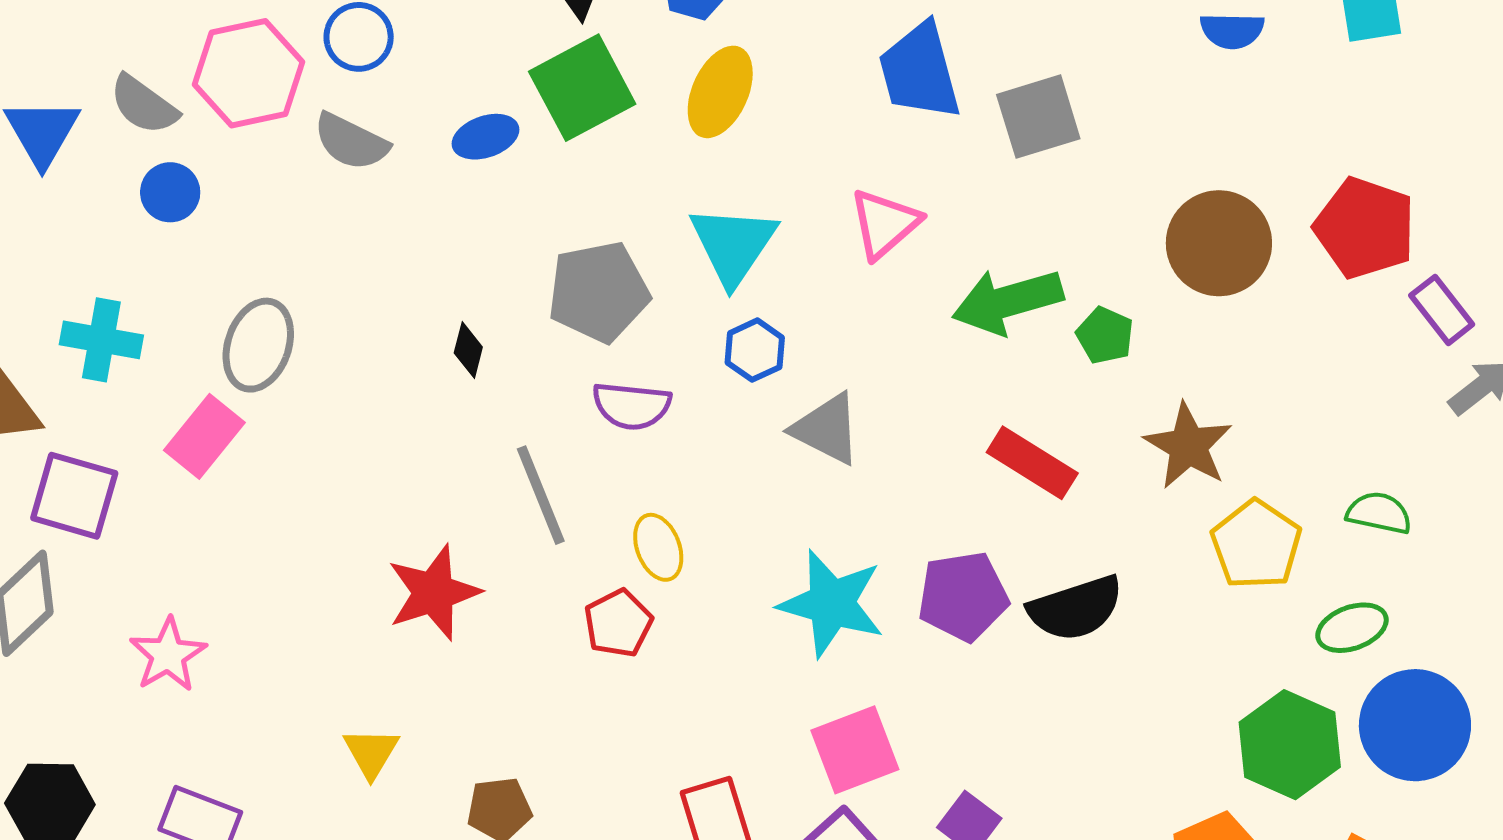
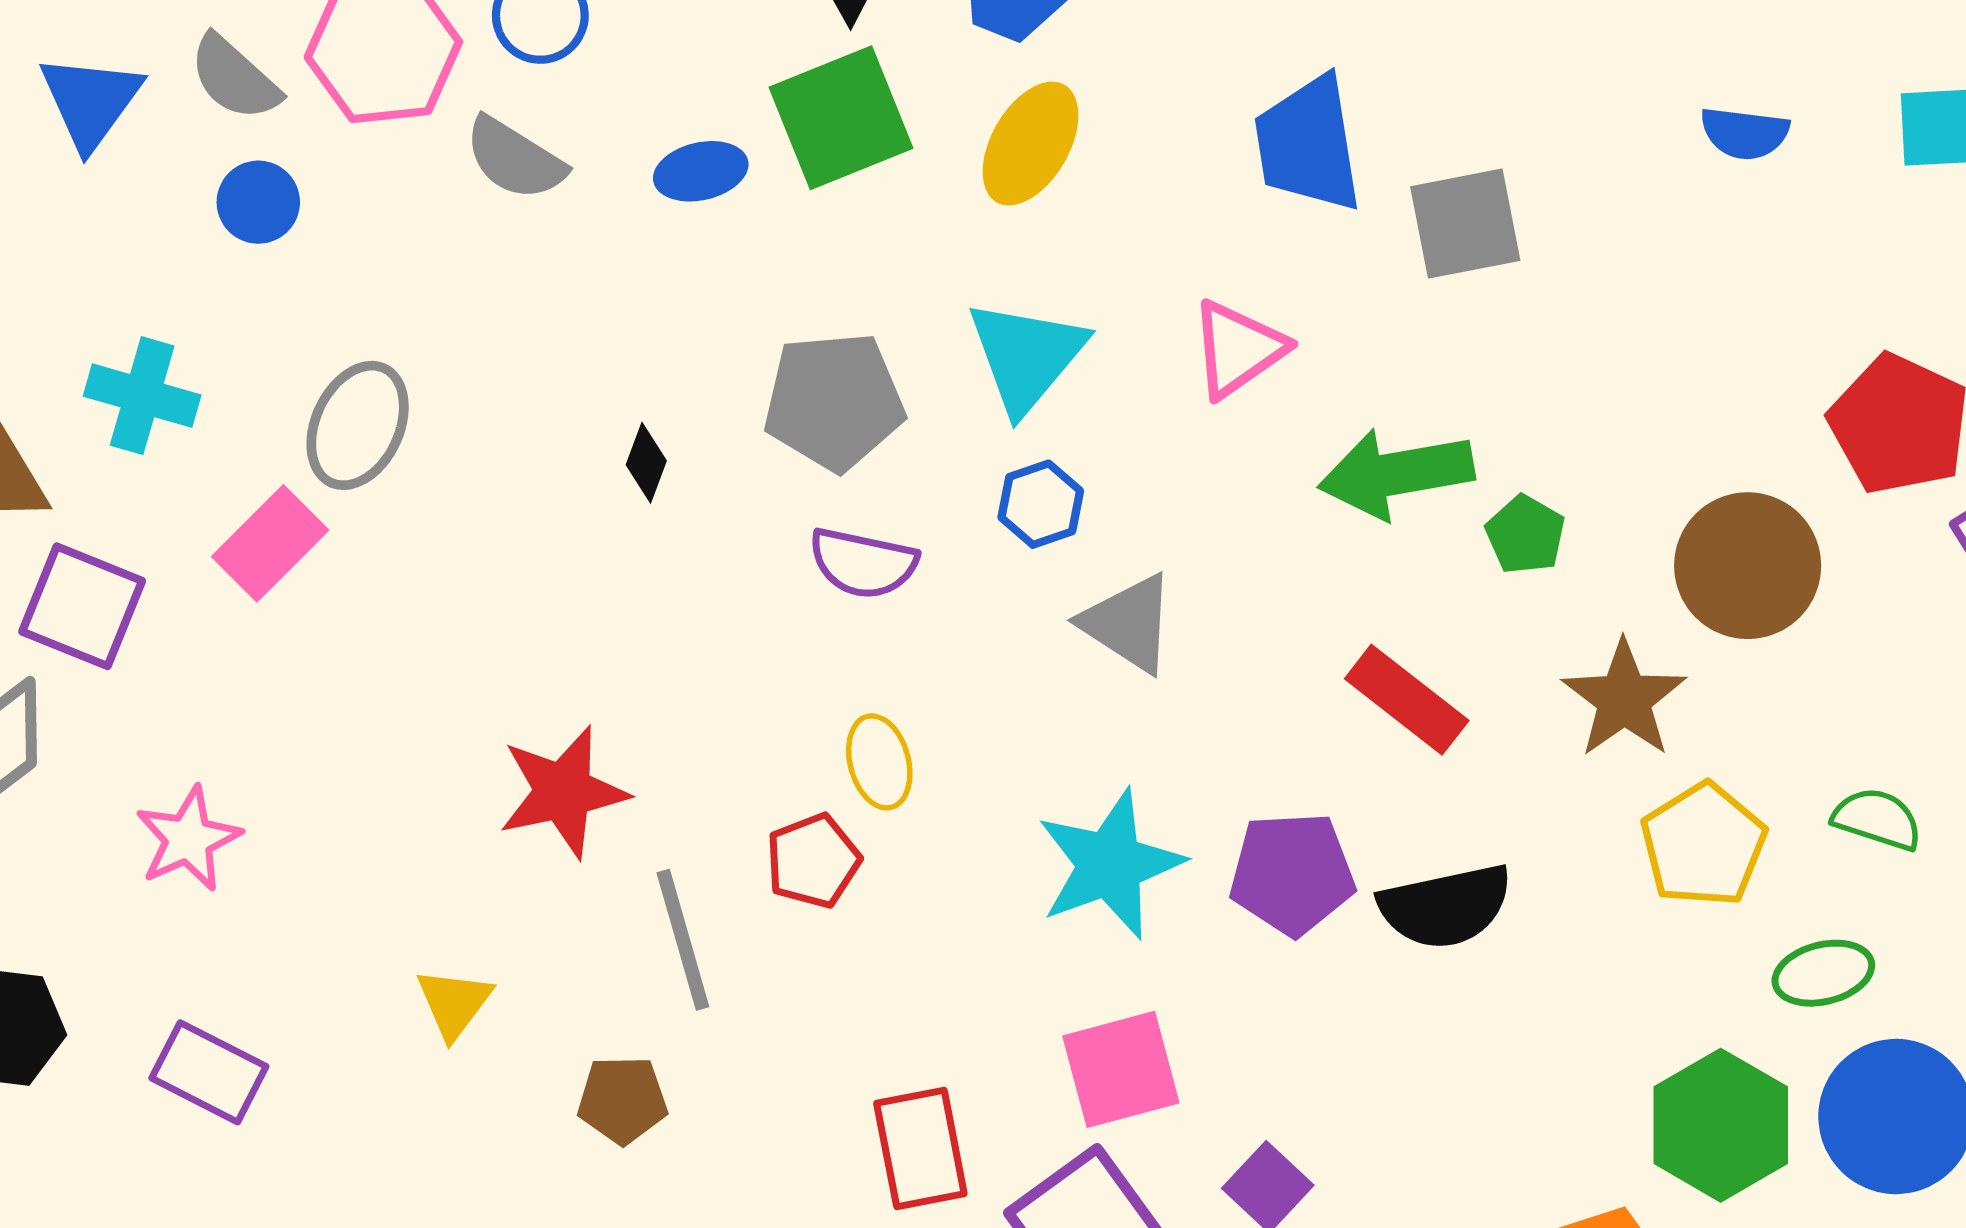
brown circle: (1219, 243) -> (1748, 566), moved
gray line: (541, 495) -> (683, 940), moved
cyan star: (832, 603) -> (1110, 864), turned 30

